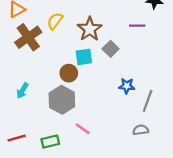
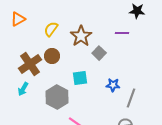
brown cross: (28, 37) -> (30, 64), moved
cyan square: (84, 57) -> (80, 78), moved
brown circle: (69, 73) -> (52, 56), moved

